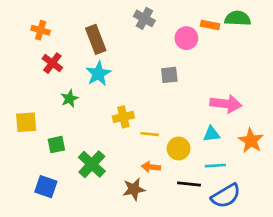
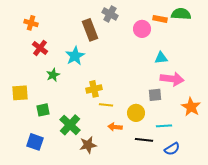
brown rectangle: (96, 39) -> (90, 30), moved
gray square: (169, 75) -> (155, 95), moved
yellow line: (150, 134) -> (106, 105), moved
cyan triangle: (211, 134) -> (161, 58), moved
brown star: (134, 189) -> (88, 145), moved
blue semicircle: (226, 196) -> (172, 149), size x0.7

